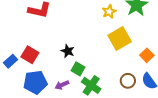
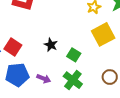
green square: (78, 69) -> (74, 55), moved
purple arrow: (62, 85) -> (44, 79), turned -136

